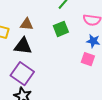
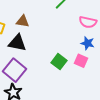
green square: (61, 29) -> (59, 62), moved, turned -35

